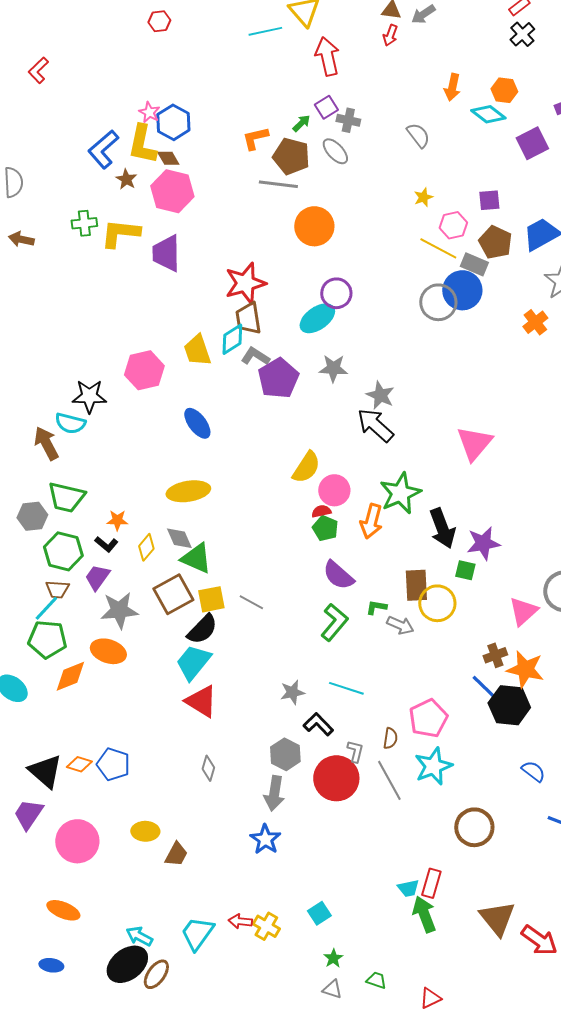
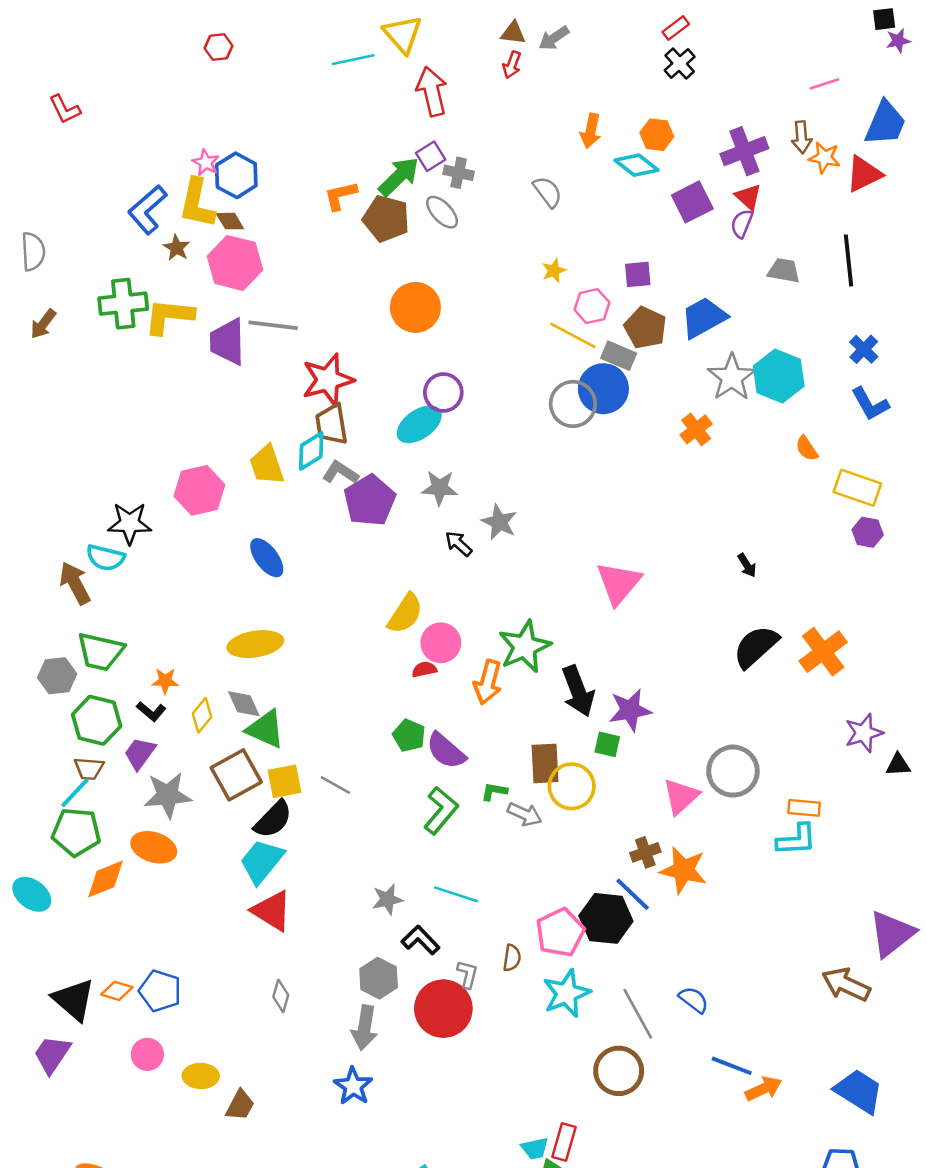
red L-shape: (38, 70) -> (65, 109), turned -72
green arrow: (301, 123) -> (399, 177), size x1.8
gray line: (278, 184) -> (273, 325), moved
green cross: (84, 223) -> (123, 304), size x1.5
brown arrow: (21, 239) -> (43, 324), turned -65
black arrow: (375, 425) -> (459, 544), moved, size x0.6
green pentagon: (325, 528) -> (409, 736), moved
black hexagon: (509, 705) -> (606, 918), moved
gray line: (389, 780) -> (638, 1014), moved
pink circle: (77, 841) -> (147, 1054), moved, size x0.6

